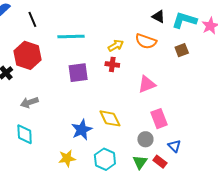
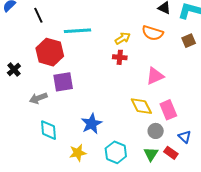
red hexagon: (27, 55) -> (50, 52), moved
purple square: (78, 73) -> (63, 82), moved
yellow diamond: (110, 118) -> (141, 106), moved
cyan diamond: (25, 134) -> (49, 130), moved

